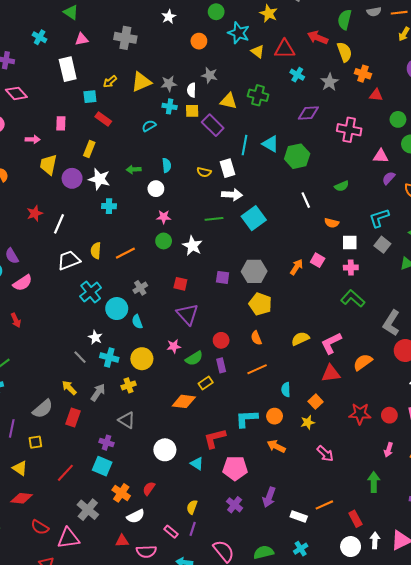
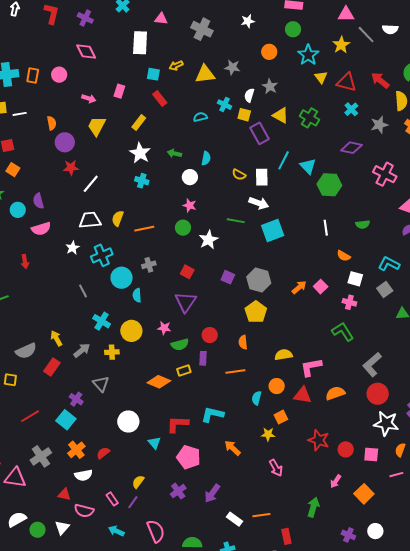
gray star: (169, 84) -> (232, 67), moved
purple circle: (72, 178) -> (65, 142), moved
cyan L-shape: (379, 218) -> (389, 264), turned 30
white star: (95, 337) -> (73, 248), moved
gray line: (80, 357) -> (83, 291), moved
orange circle: (275, 416) -> (277, 386), moved

